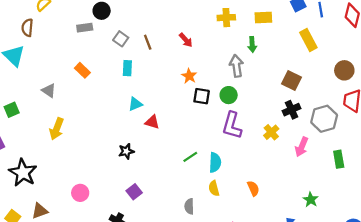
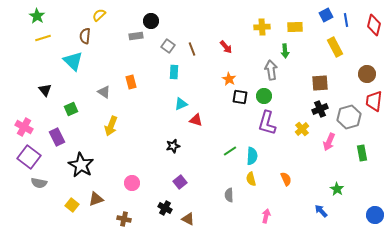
orange rectangle: (82, 70) -> (131, 82), moved, turned 32
brown square: (292, 80) -> (320, 83), turned -30

